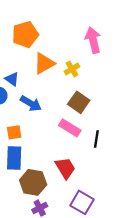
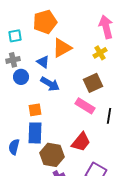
yellow cross: (72, 69) -> (100, 53), moved
blue triangle: (12, 79) -> (43, 62), moved
brown square: (79, 102) -> (93, 83), turned 30
red trapezoid: (65, 168) -> (81, 142), turned 70

